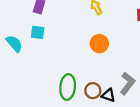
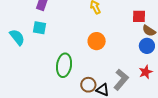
green ellipse: (68, 87) -> (64, 65), moved

